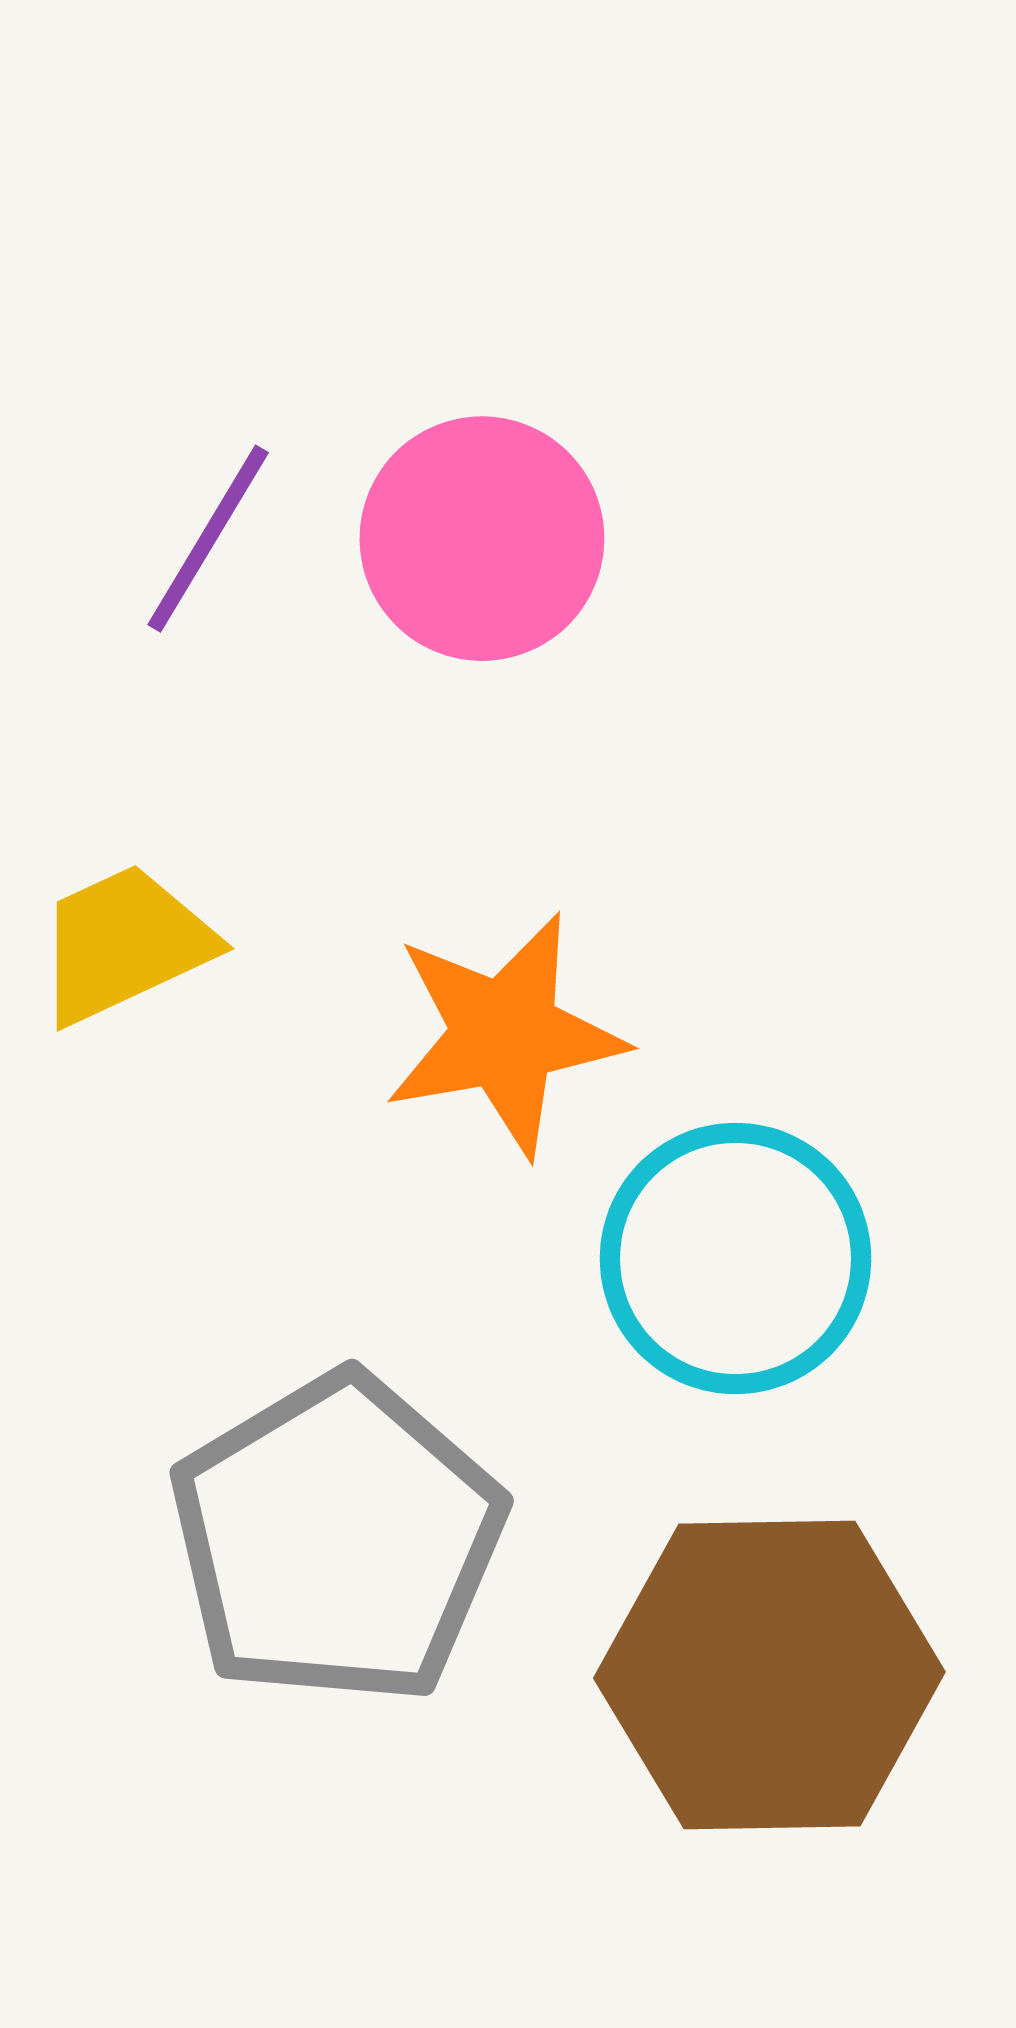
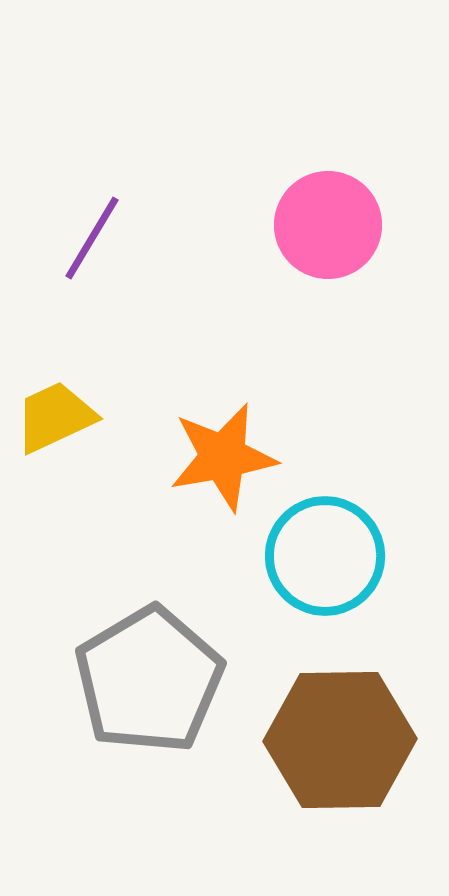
pink circle: (482, 539) -> (328, 225), moved

